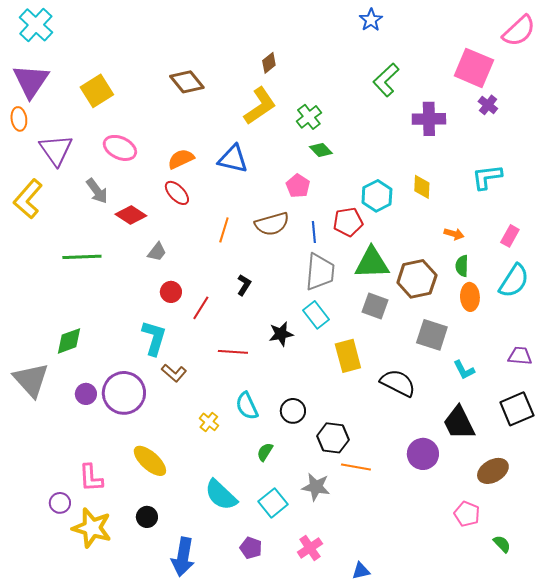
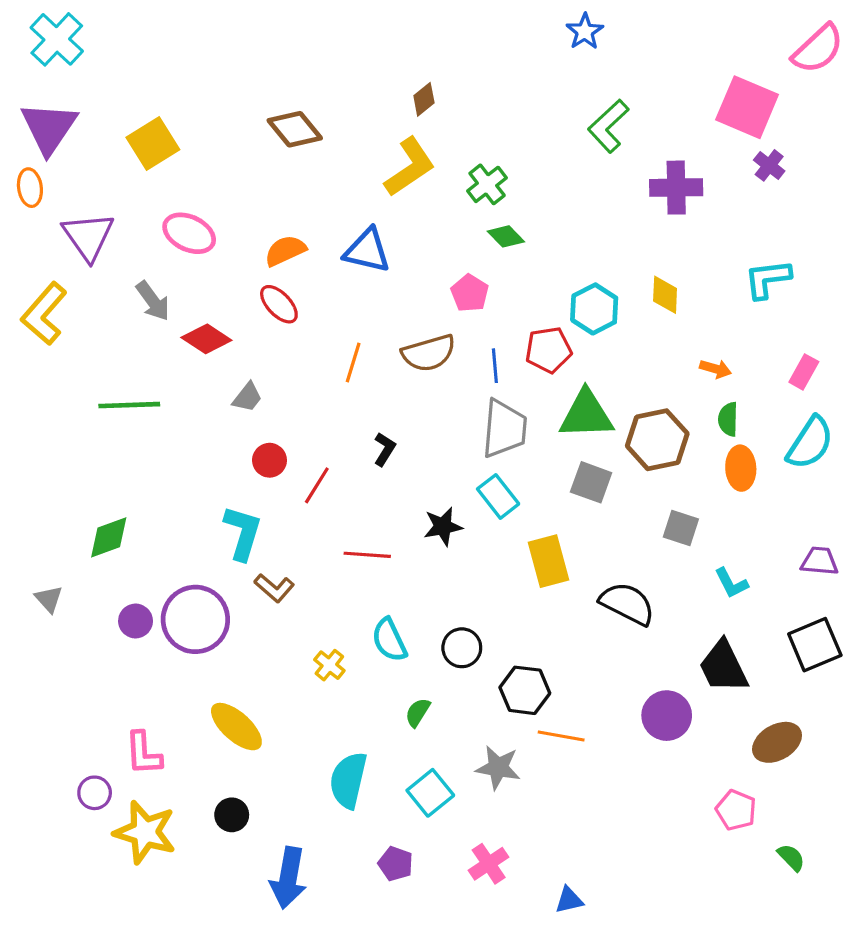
gray square: (432, 335) -> (681, 528), size x0.7
gray triangle: (31, 380) -> (49, 599), size x0.5
cyan semicircle: (221, 495) -> (348, 780), turned 60

